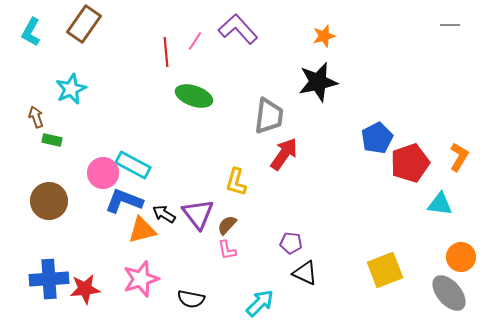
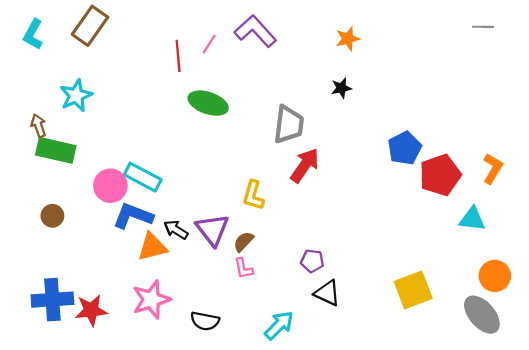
black star: (318, 82) -> (341, 88), size x0.5
green rectangle: (52, 140) -> (56, 150), size x1.8
brown circle: (49, 201) -> (52, 216), size x0.6

